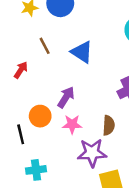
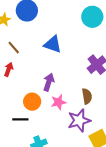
brown line: (45, 46) -> (14, 48), moved
black line: (21, 134) -> (20, 119), turned -63

